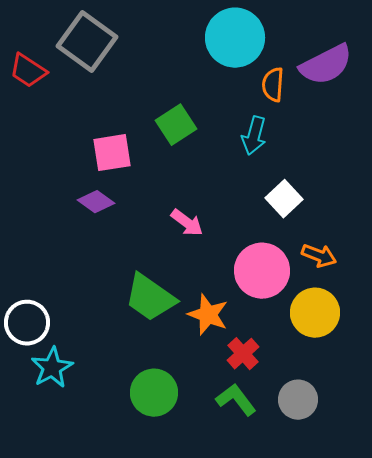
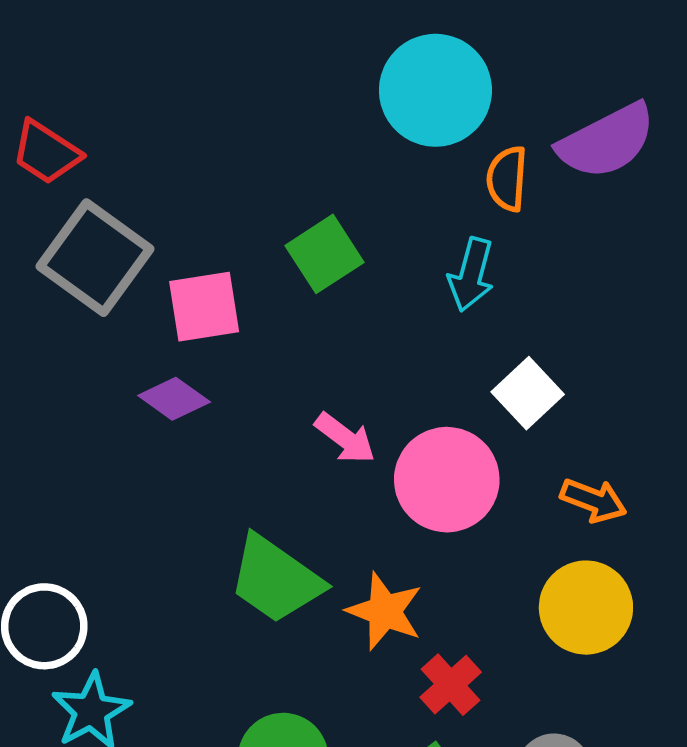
gray square: (87, 42) -> (95, 258), moved
pink circle: (262, 271) -> (447, 480), moved

